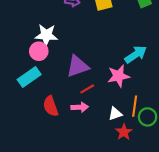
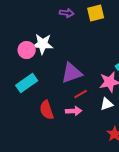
pink circle: (39, 51) -> (27, 50), moved
white triangle: (115, 114) -> (107, 104), moved

